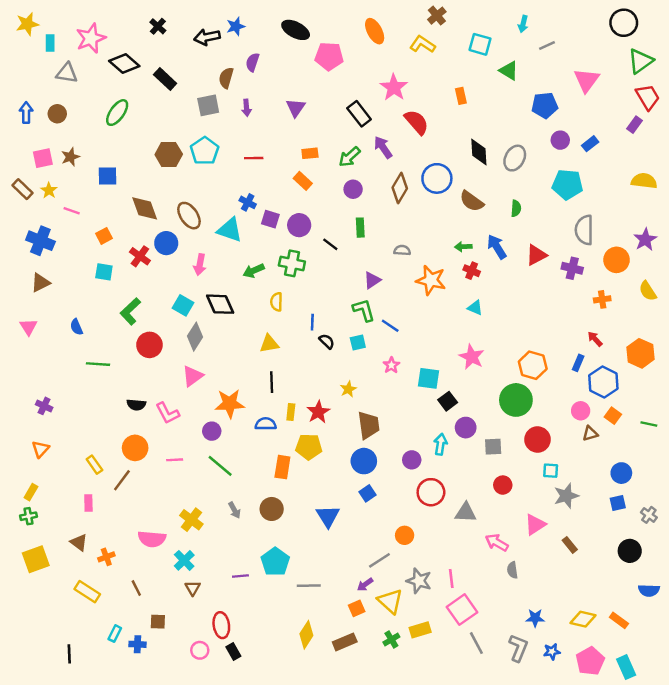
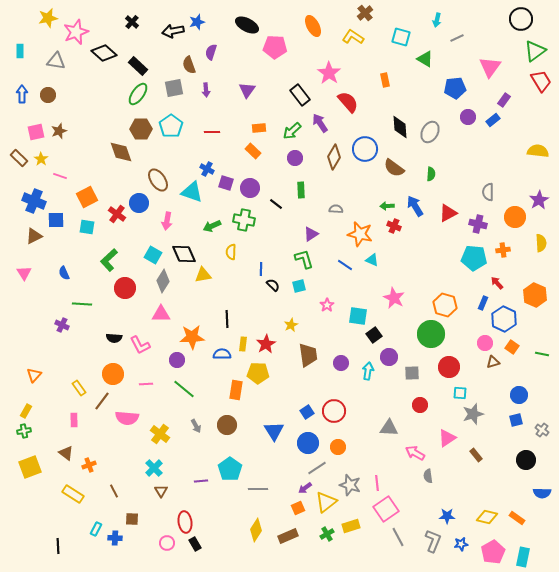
yellow star: (27, 24) -> (48, 18), moved
cyan rectangle: (50, 43) -> (20, 51), moved
brown semicircle: (226, 78) -> (189, 65), turned -36
green ellipse: (117, 113) -> (138, 94), moved
purple rectangle: (634, 125) -> (504, 100), moved
blue square: (108, 176) -> (56, 220), moved
cyan pentagon: (567, 184) -> (474, 258), moved
brown diamond: (145, 208) -> (121, 152), moved
gray semicircle: (584, 230) -> (488, 192), size x0.7
orange square: (104, 236) -> (87, 197), size x1.5
yellow semicircle: (648, 291) -> (541, 243), turned -150
cyan triangle: (475, 308) -> (372, 260), moved
blue line: (390, 326) -> (345, 265), moved
yellow triangle: (269, 344) -> (203, 275), moved
pink triangle: (193, 376) -> (161, 314), turned 36
purple cross: (44, 406) -> (62, 325), moved
purple circle: (412, 460) -> (341, 363), moved
blue circle: (364, 461) -> (308, 443), moved
red circle: (431, 492) -> (334, 411), moved
pink semicircle: (152, 539) -> (127, 418), moved
yellow triangle: (390, 601) -> (326, 502), turned 40
cyan rectangle: (626, 667) -> (523, 557), turned 36

